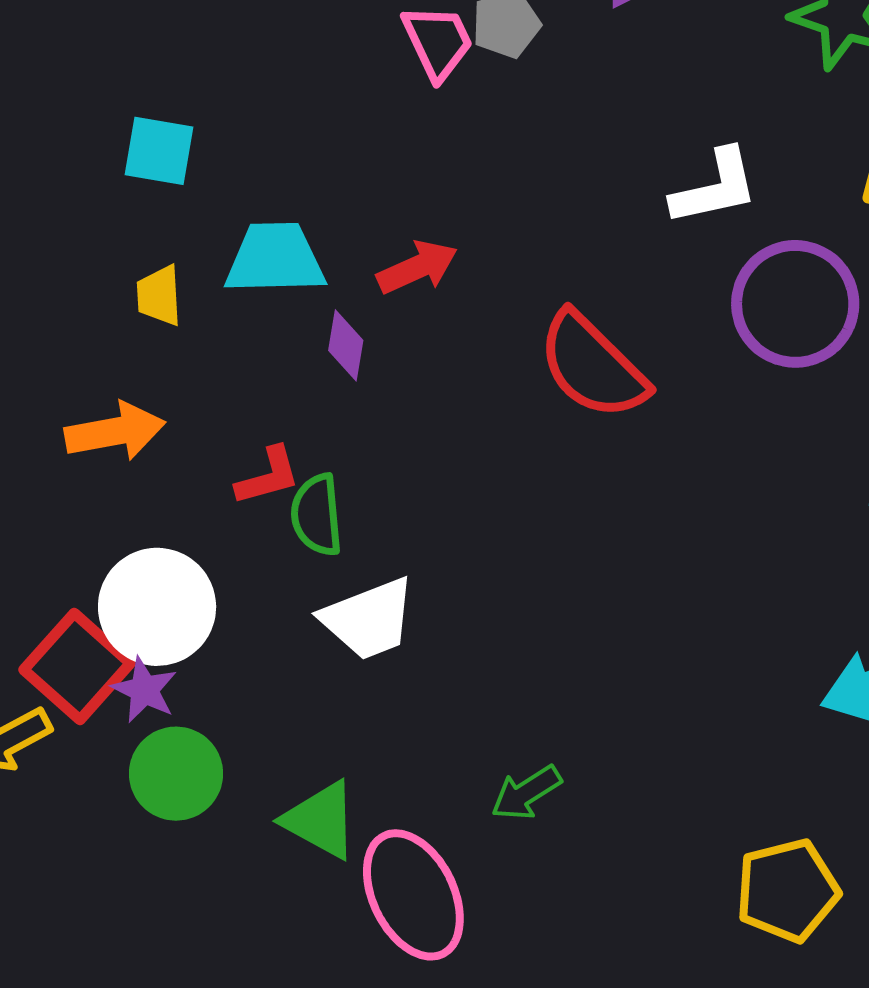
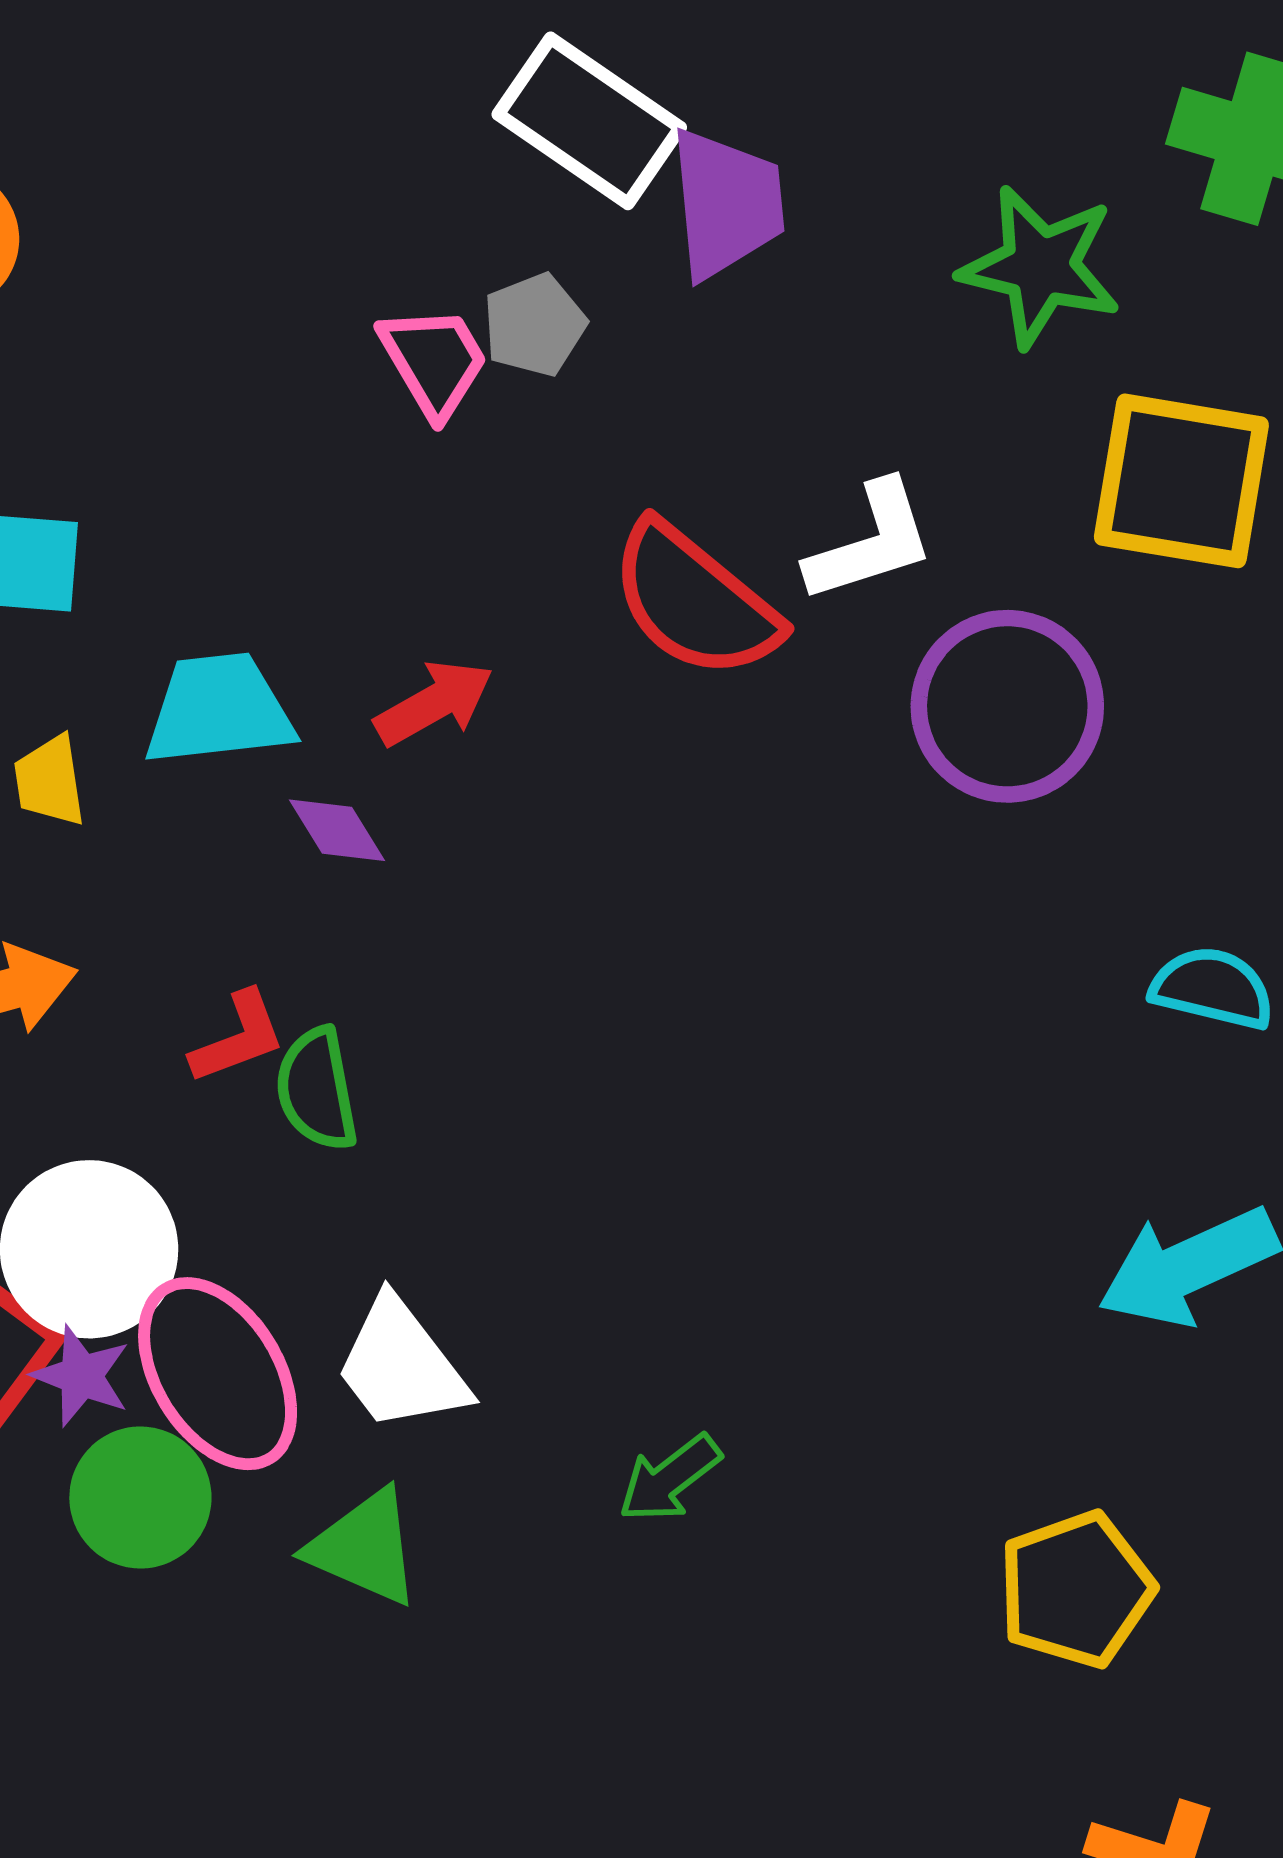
purple diamond: (346, 345) -> (337, 830), turned -36
red semicircle: (592, 366) -> (695, 601), moved
white trapezoid: (369, 619) -> (401, 1365), moved, turned 79
pink ellipse: (413, 895) -> (218, 1374), moved

